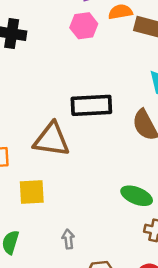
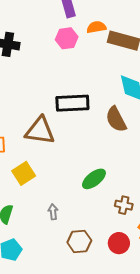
yellow square: (32, 192) -> (24, 173), turned -30
green ellipse: (137, 196) -> (94, 179), moved, turned -60

